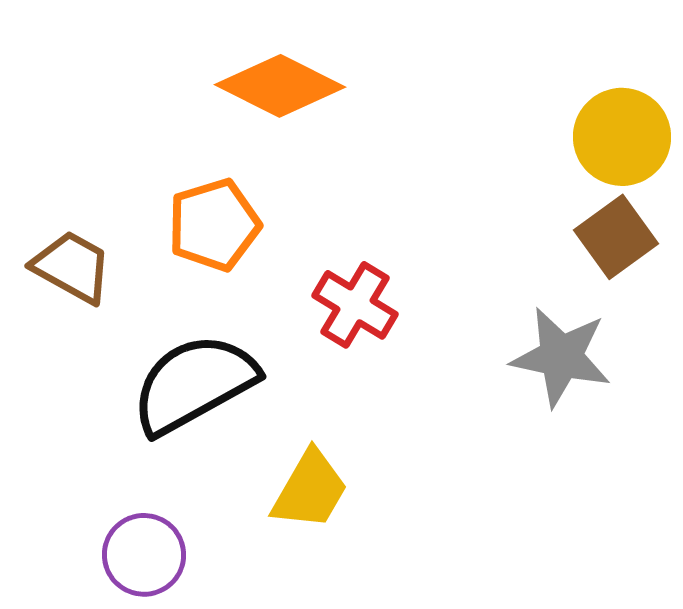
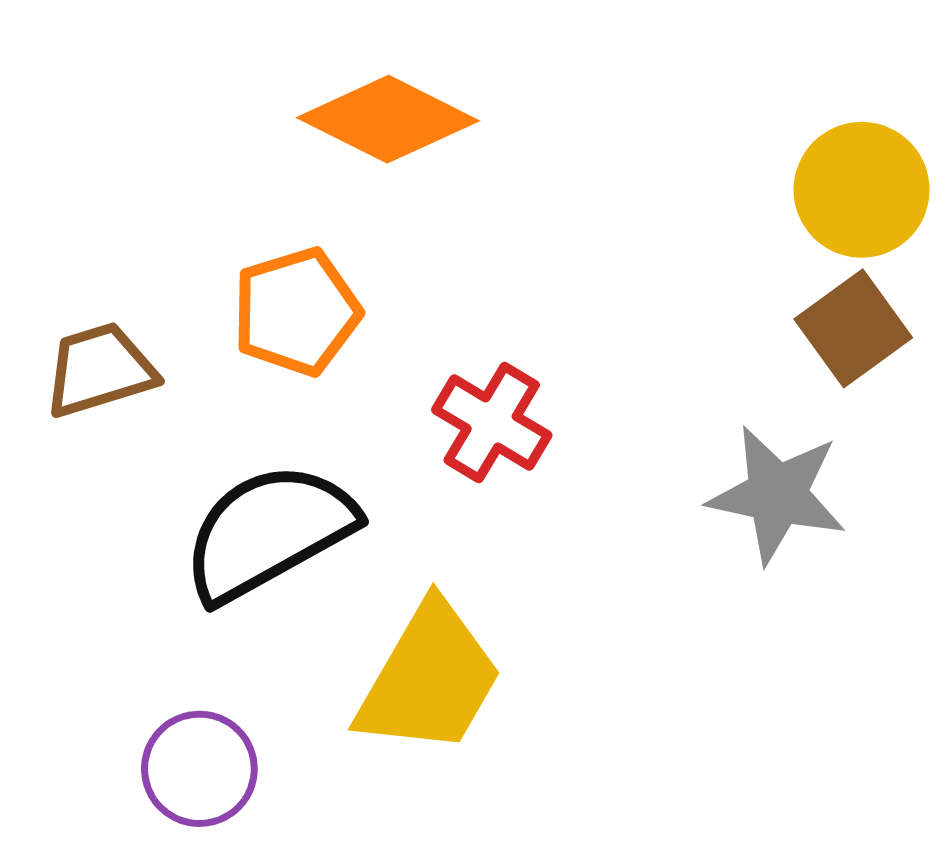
brown trapezoid: (72, 267) -> (100, 370), turned -46
yellow trapezoid: (310, 490) -> (429, 679), size x1.4

